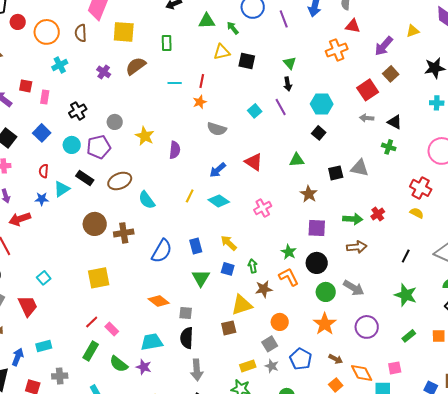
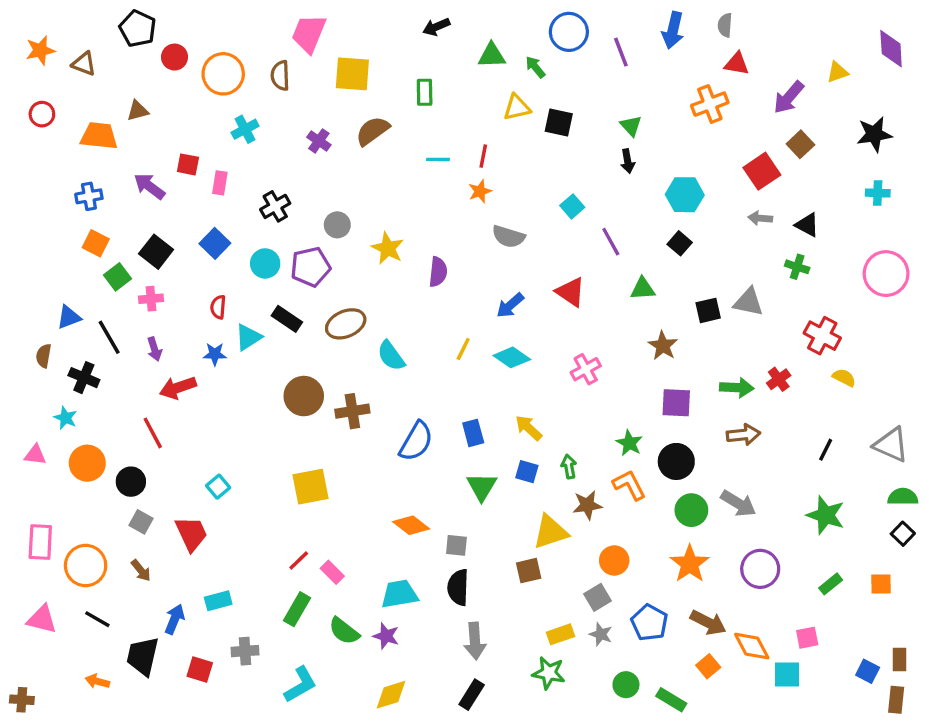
purple line: (281, 107) -> (611, 242), moved
red cross: (421, 188) -> (822, 336), moved
brown arrow: (336, 359) -> (708, 623), size x1.5

